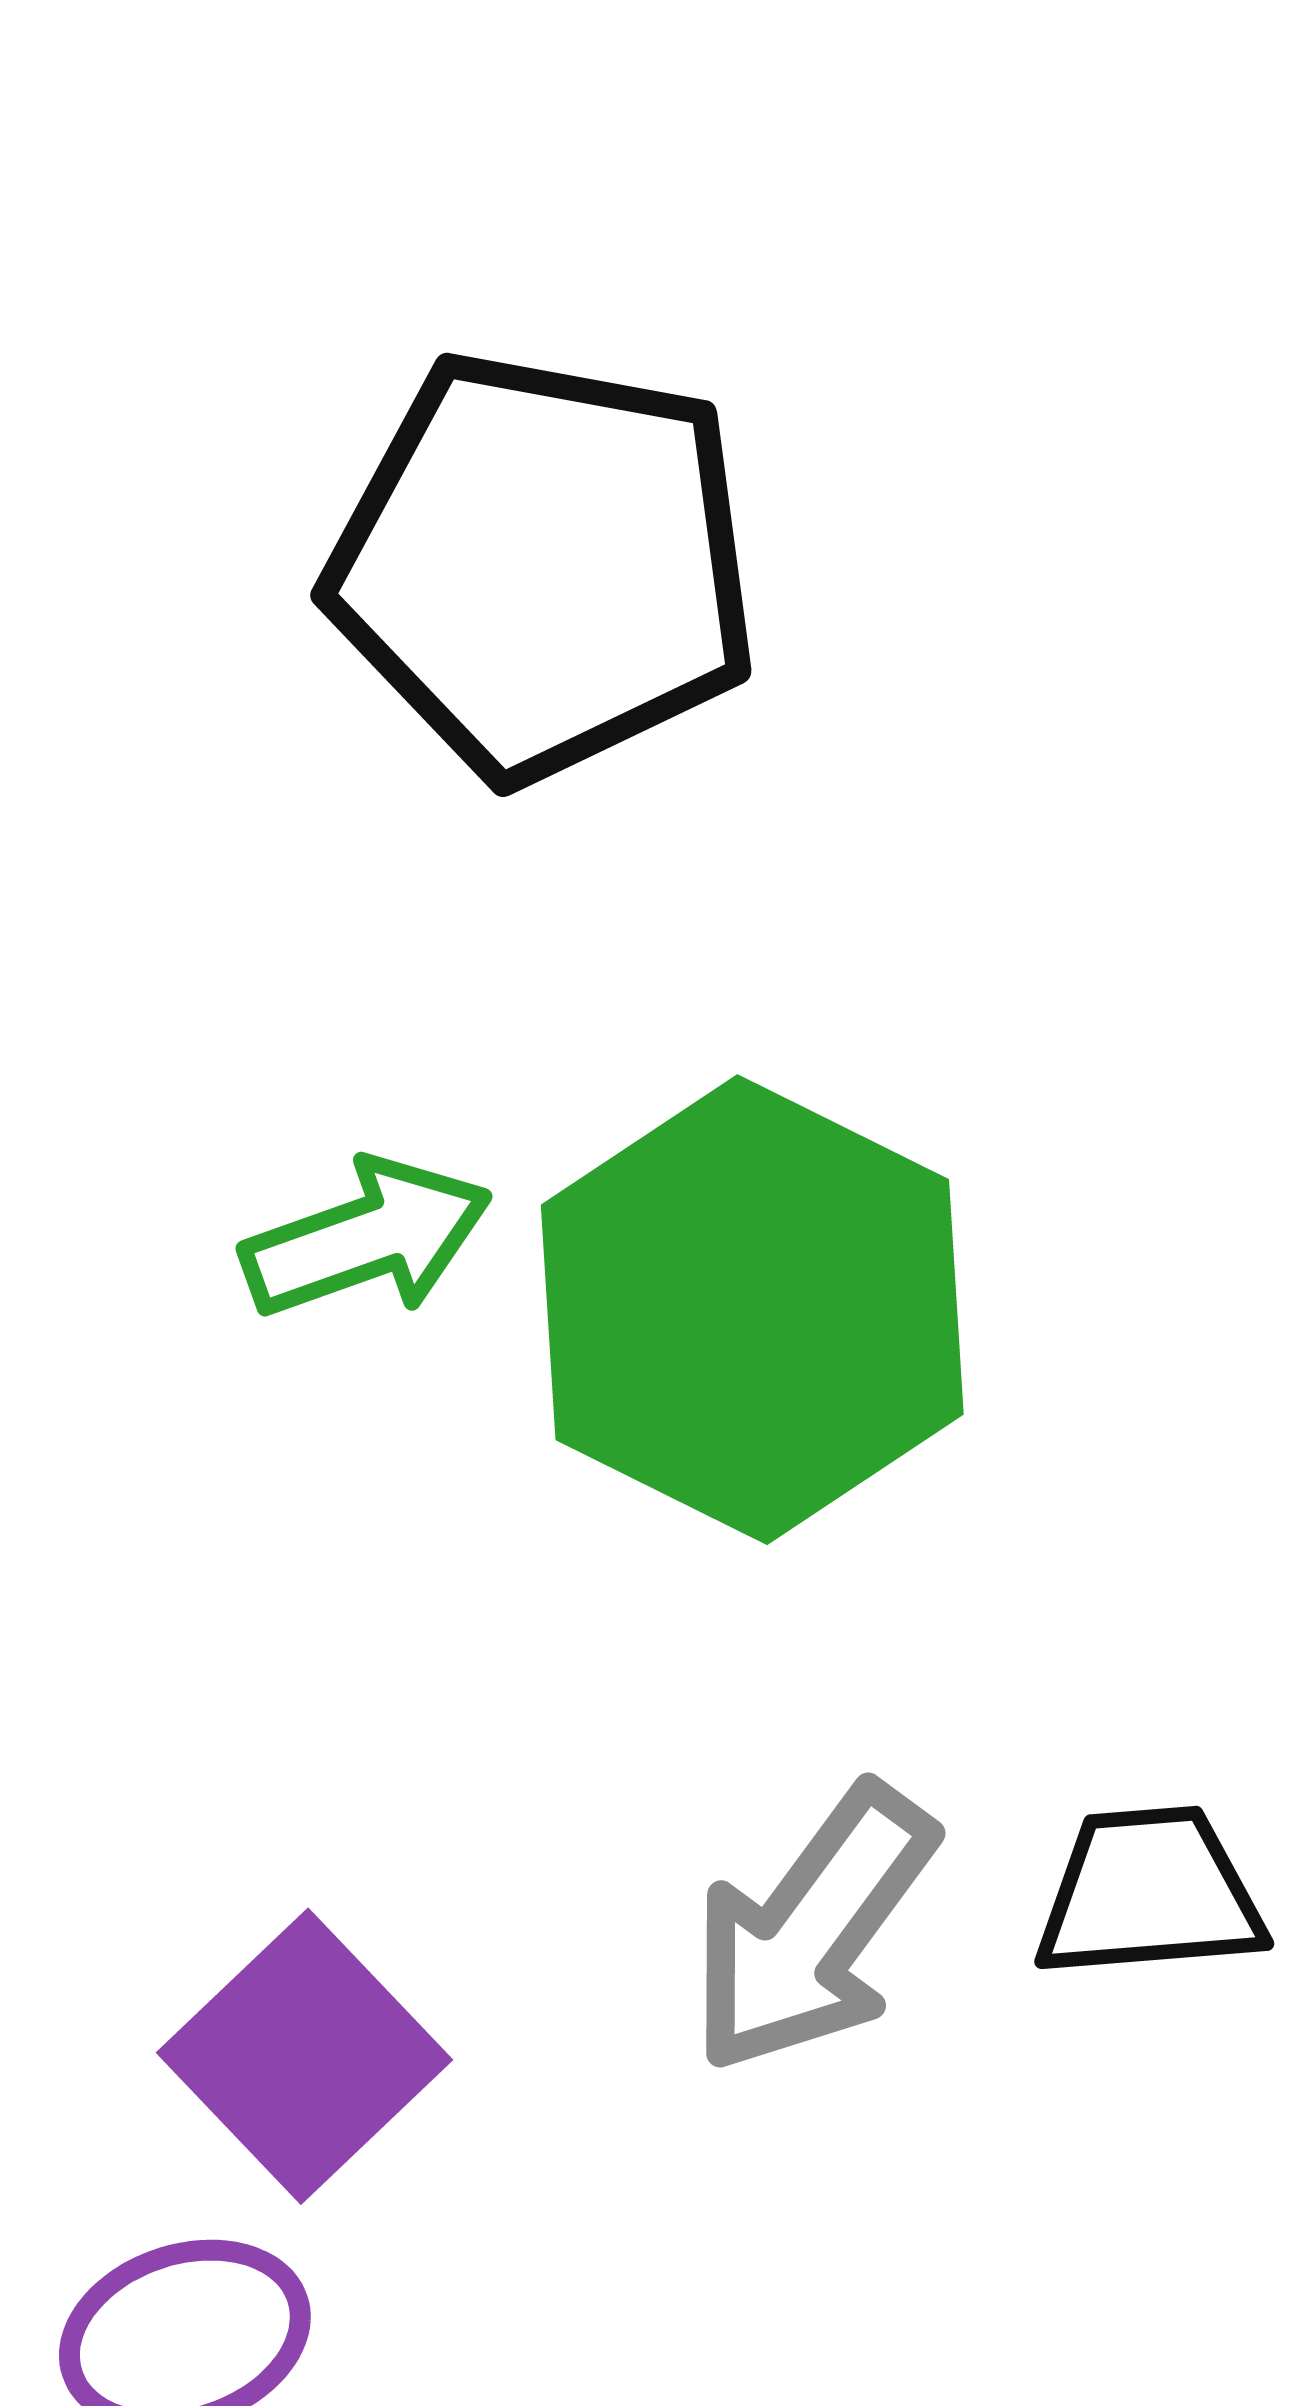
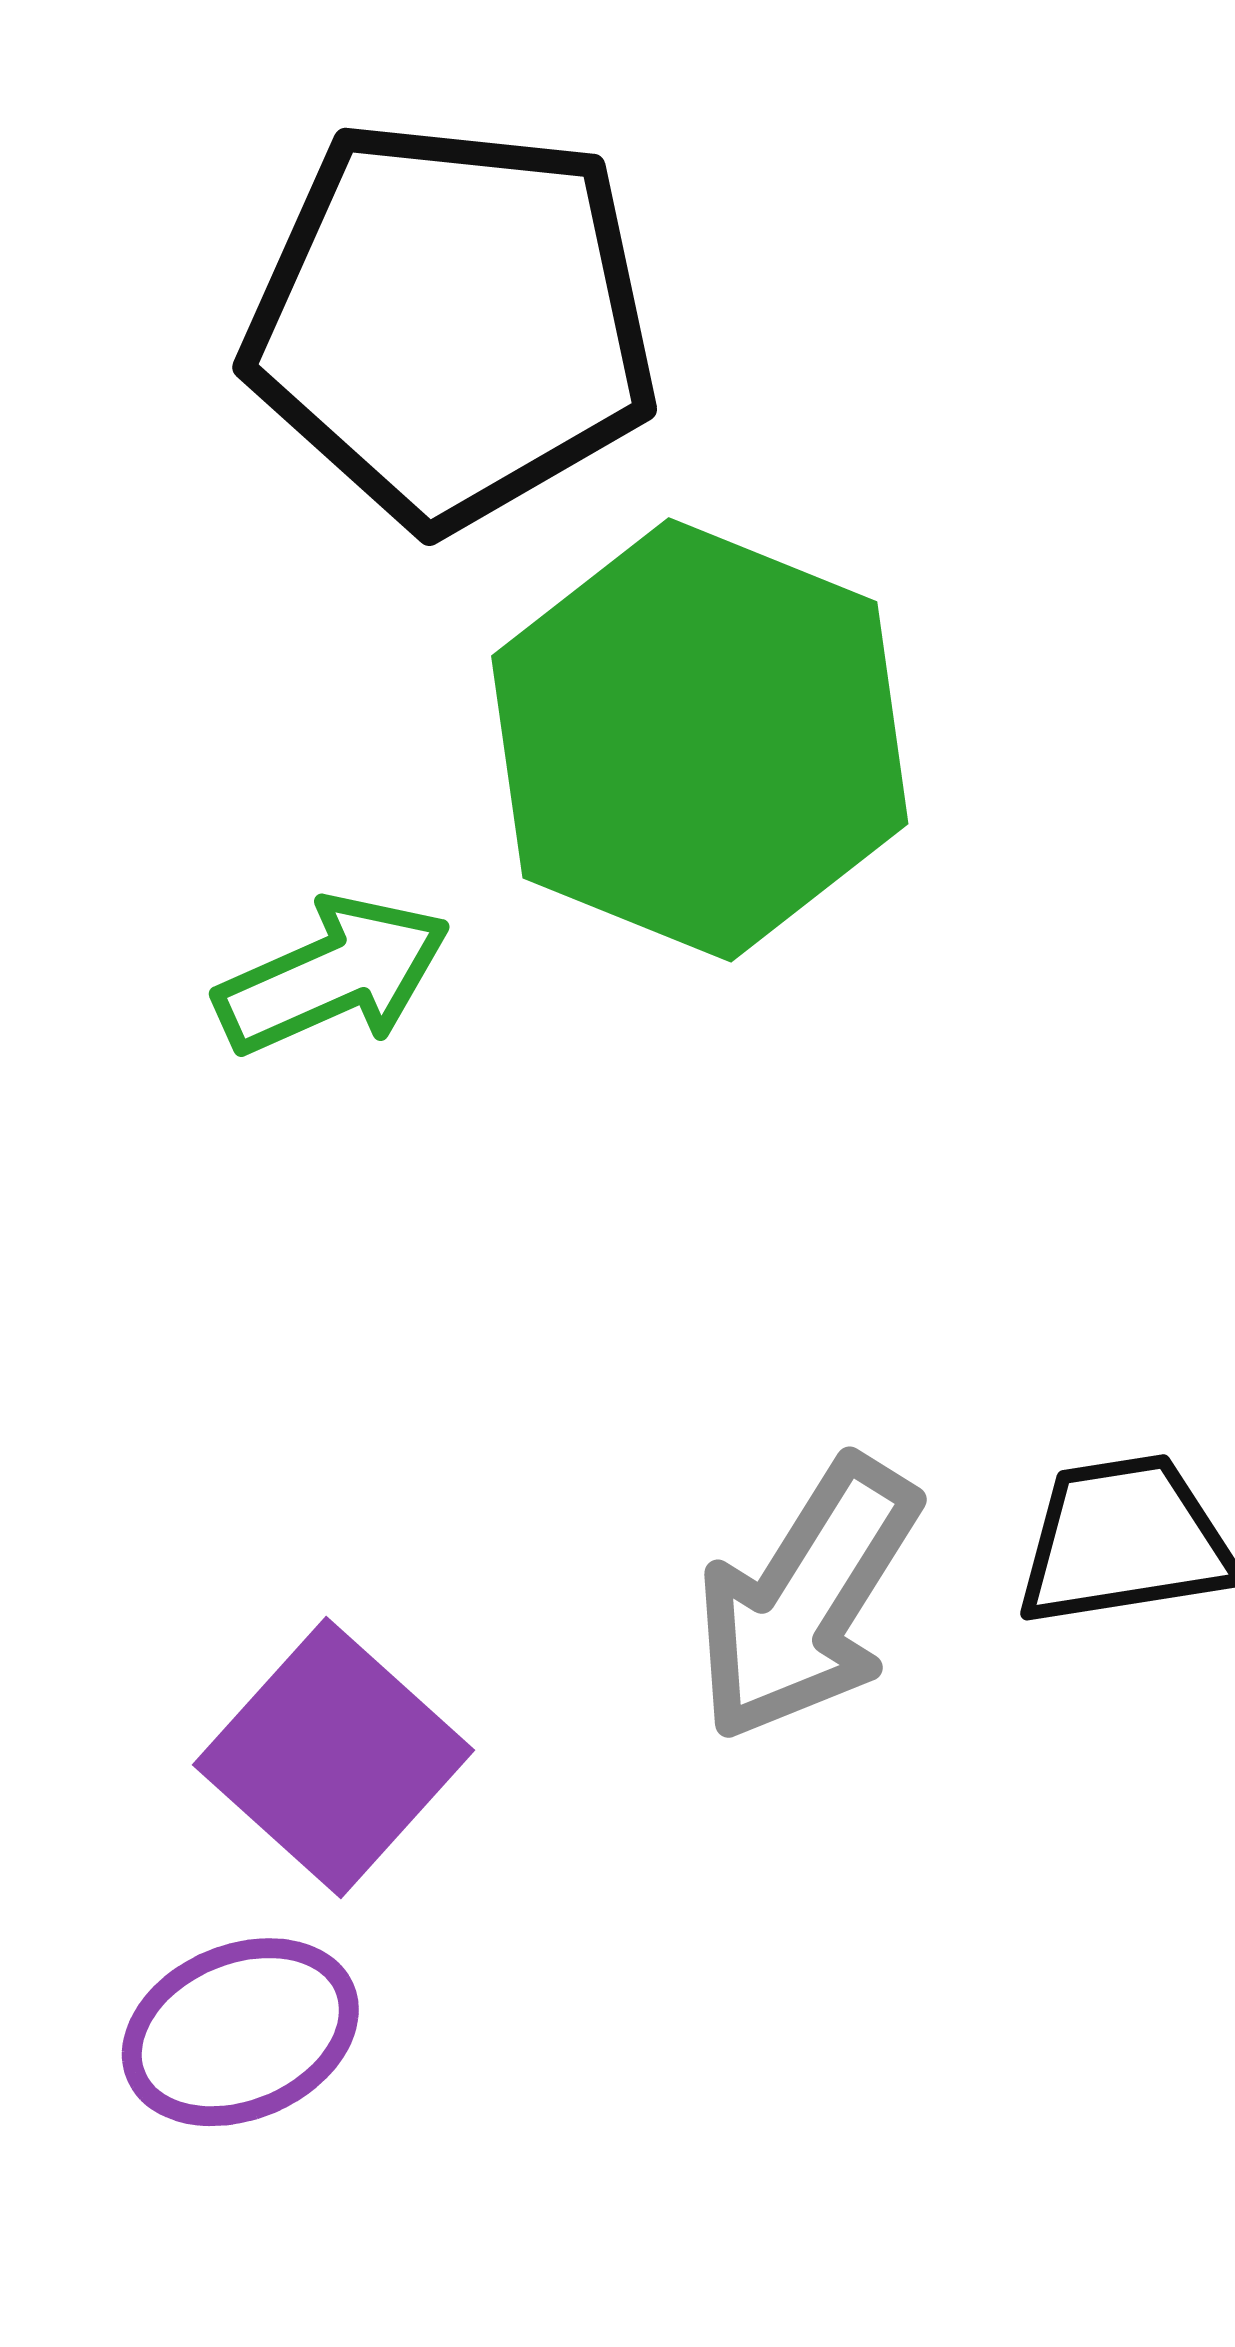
green hexagon: (752, 1310) -> (700, 740), moved

